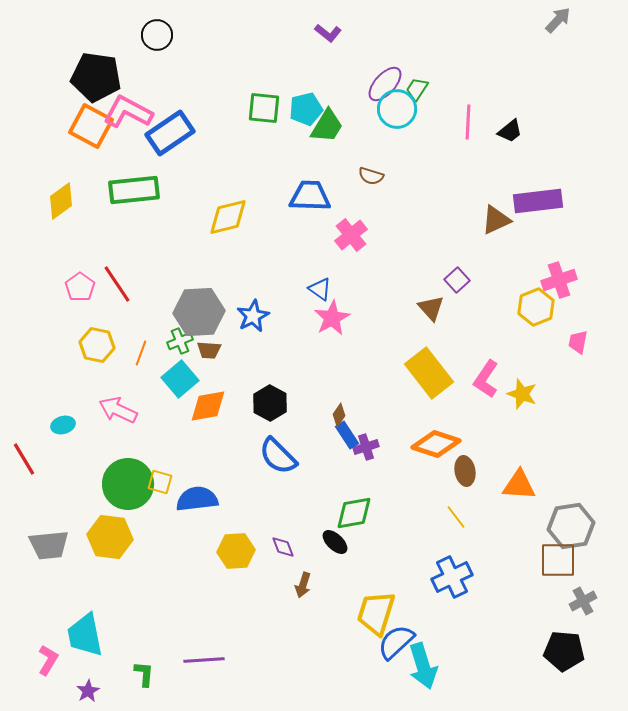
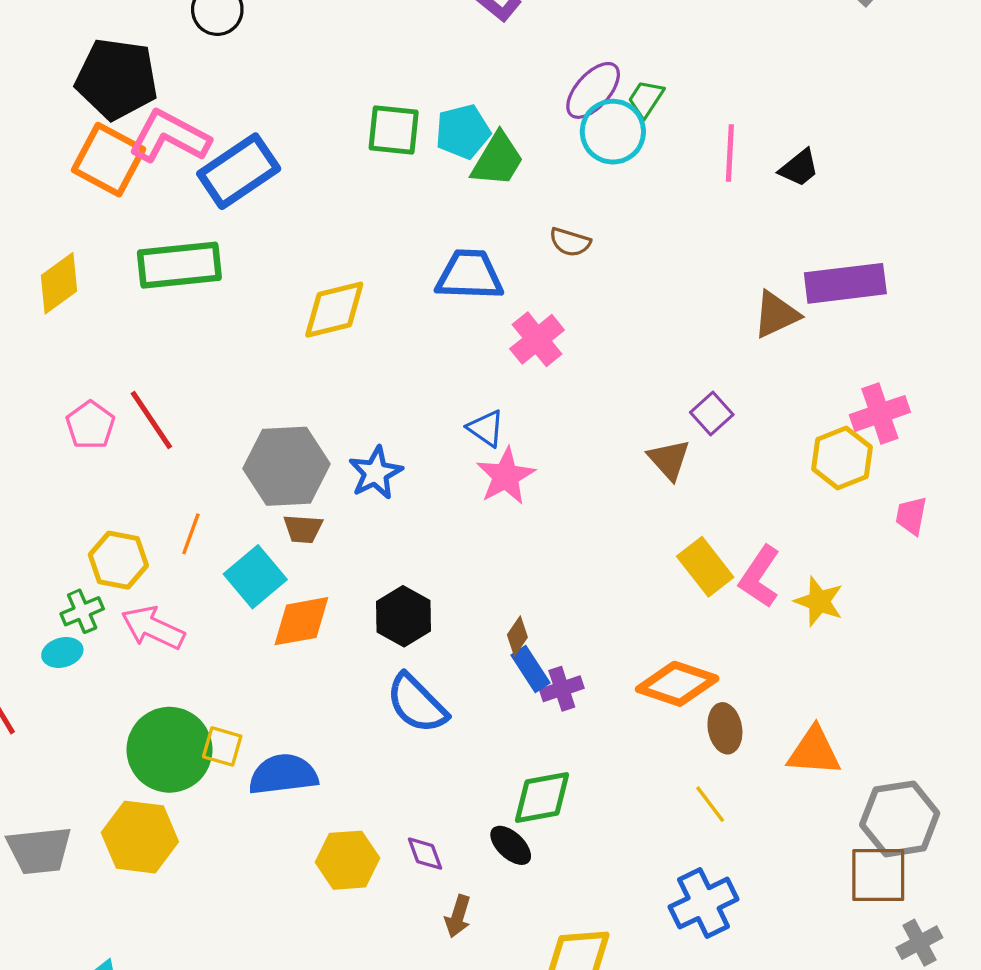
green cross: (180, 341) -> (82, 611), moved
yellow hexagon: (97, 345) -> (118, 560), moved
yellow rectangle: (429, 373) -> (705, 567), moved, size x0.7

